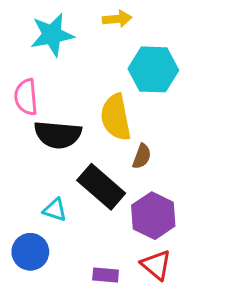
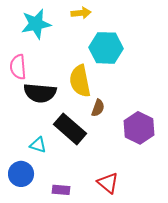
purple hexagon: (153, 216) -> (139, 128), moved
purple rectangle: (106, 275) -> (61, 190), moved

